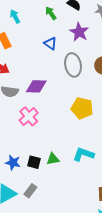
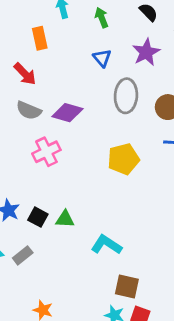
green arrow: (51, 13) -> (102, 18), moved
yellow pentagon: (82, 108) -> (123, 159), turned 30
cyan L-shape: (83, 154) -> (106, 245), moved

